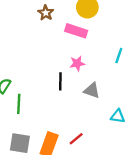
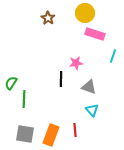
pink rectangle: (76, 31) -> (95, 34), moved
cyan triangle: (118, 116) -> (92, 110), moved, turned 40
red line: (76, 139) -> (75, 130), turned -56

